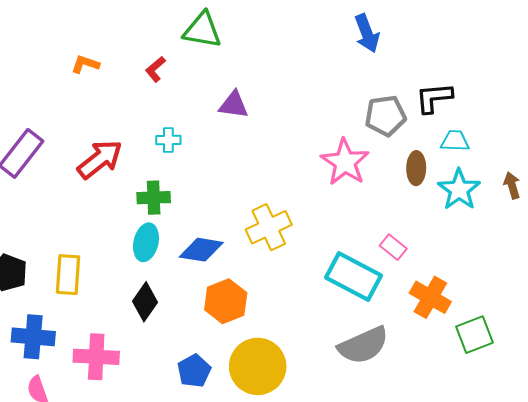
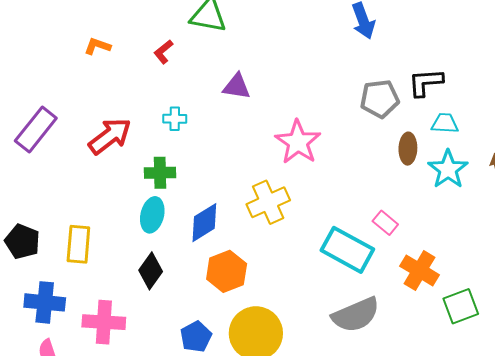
pink star: (345, 162) -> (298, 142), moved
blue diamond: (201, 250) -> (204, 223), turned -42

